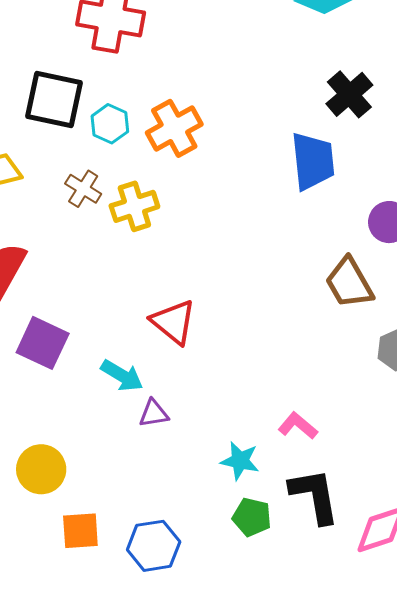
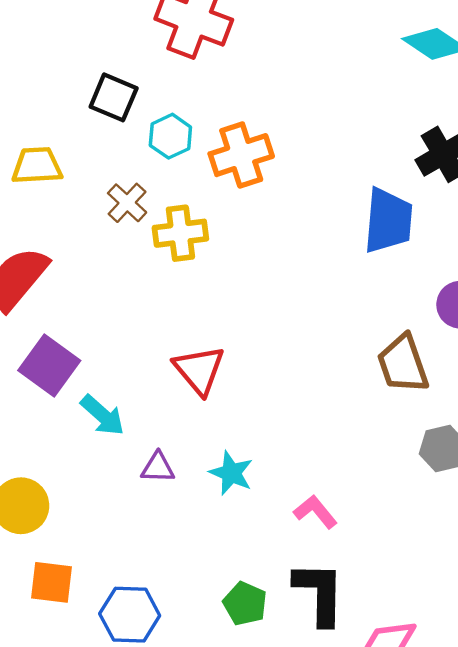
black square: (54, 100) -> (114, 97), size x0.7
cyan arrow: (122, 376) -> (103, 415), moved
cyan star: (240, 461) -> (231, 473), moved

